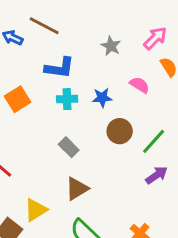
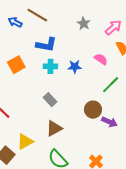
gray star: (111, 46) -> (84, 23), moved
brown circle: (120, 131) -> (93, 110), moved
green line: (154, 141) -> (111, 85), moved
purple arrow: (157, 175) -> (109, 122), turned 56

